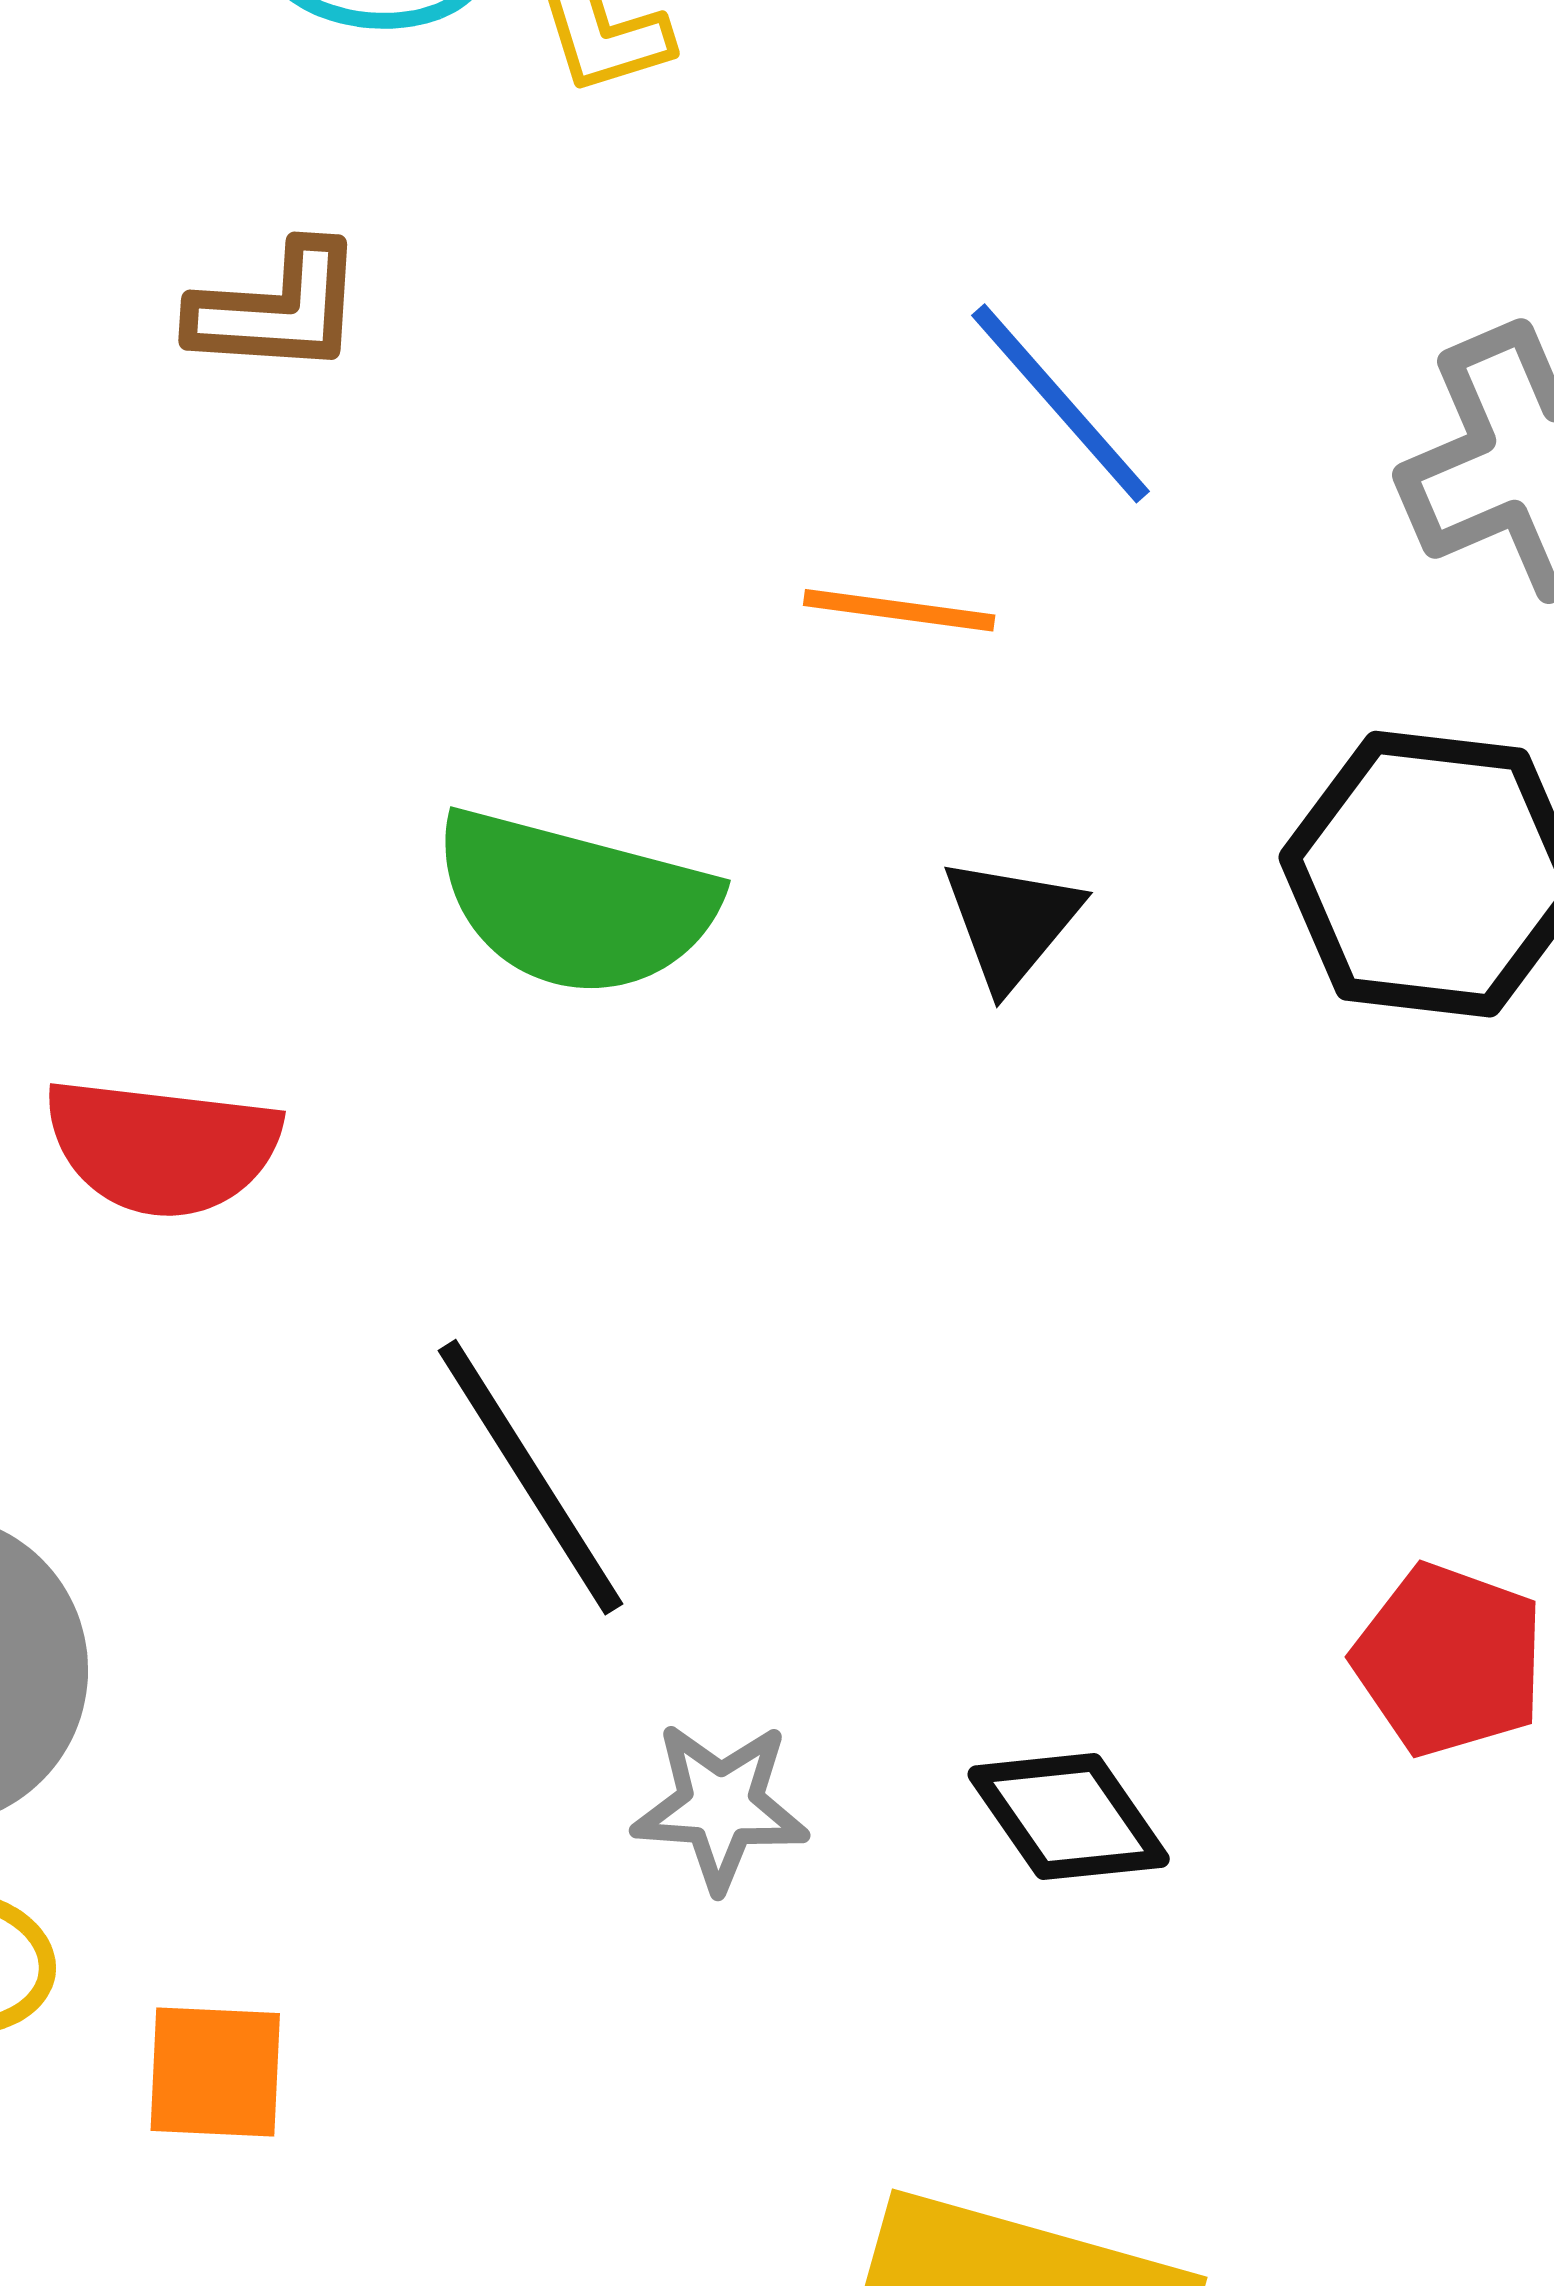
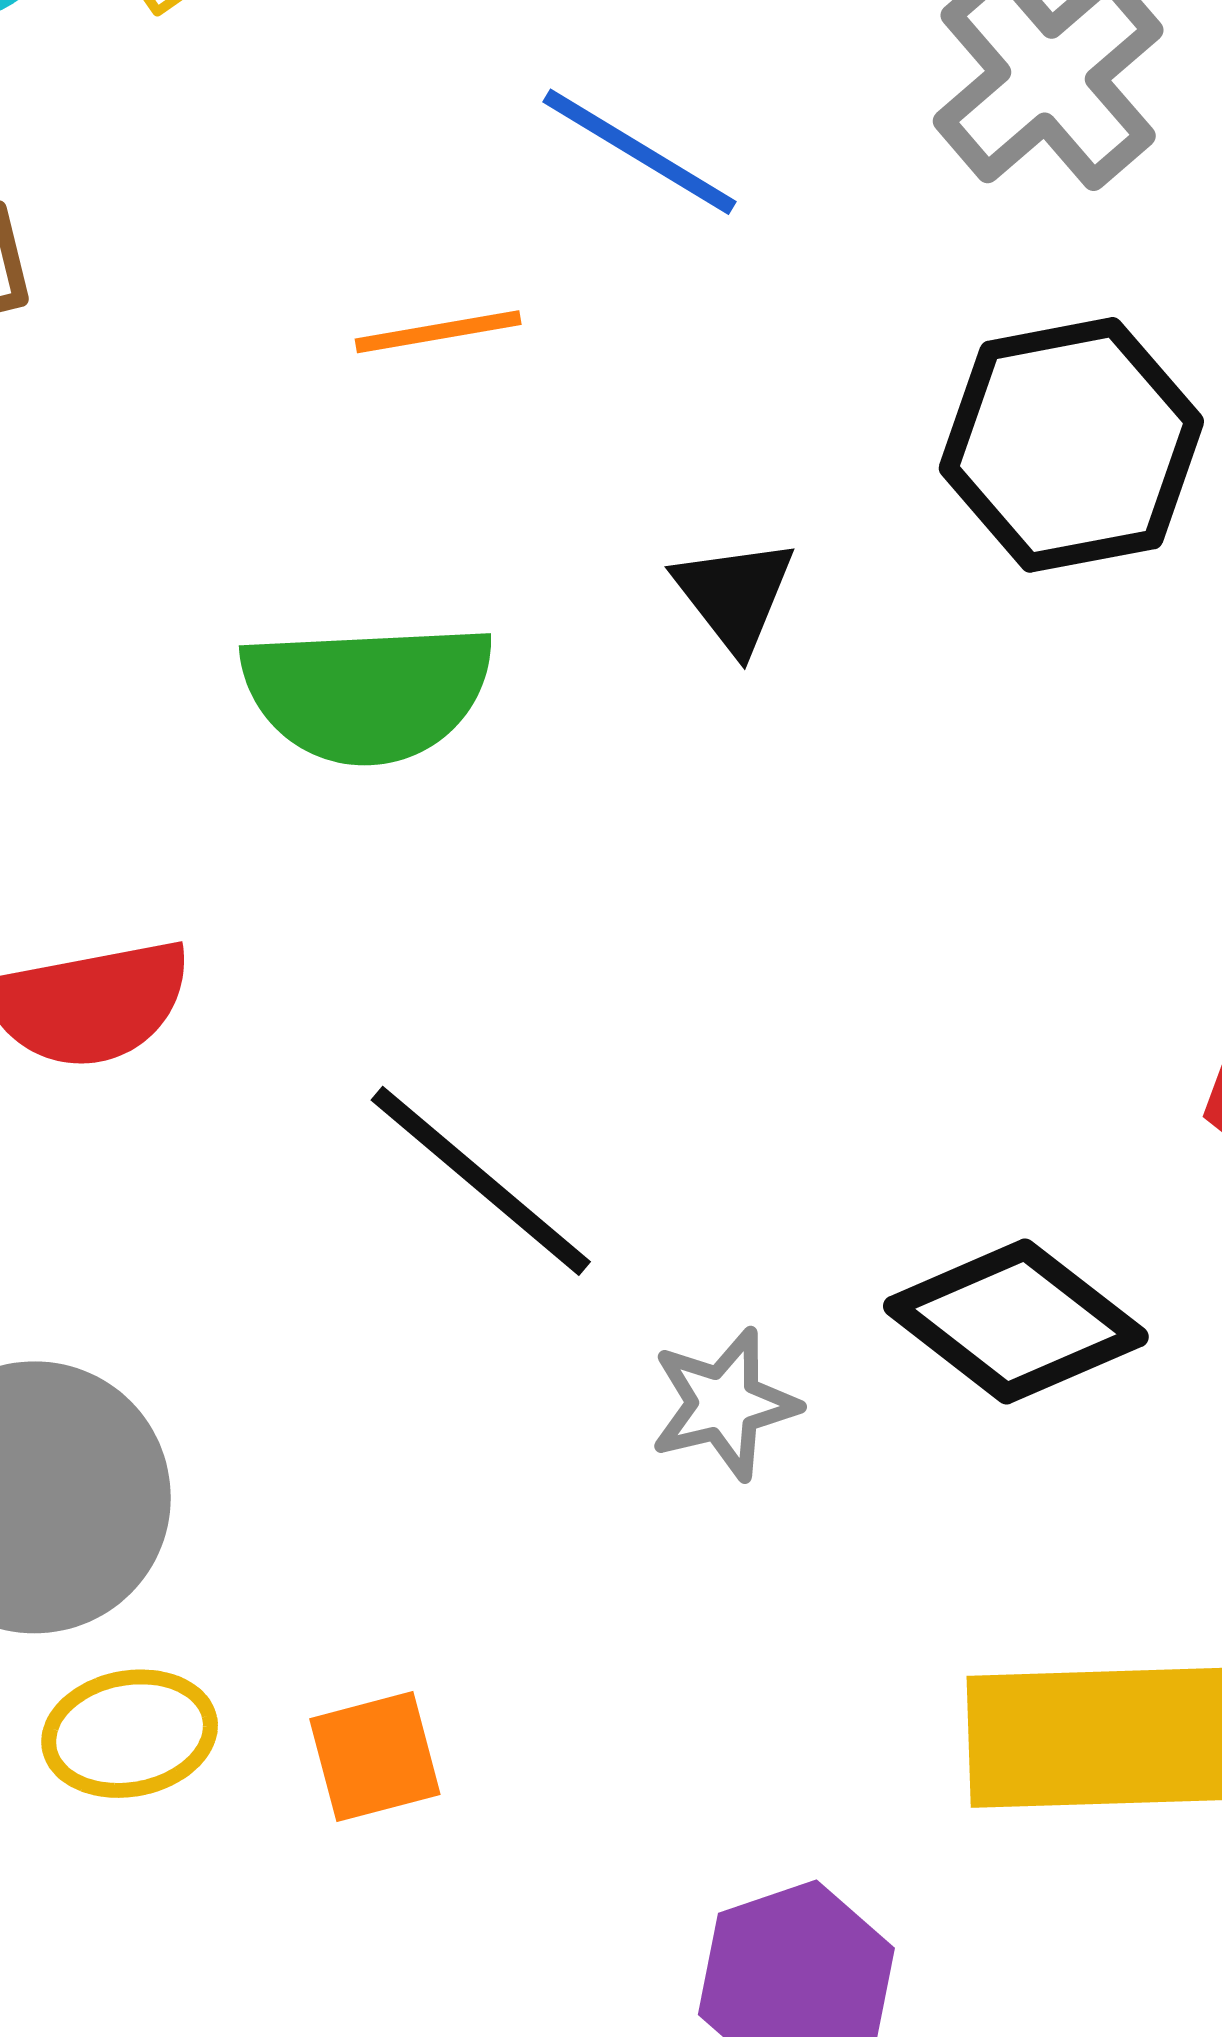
orange line: (899, 610) -> (438, 332), moved
black diamond: (1069, 1817) -> (1016, 1322), size x1.4

